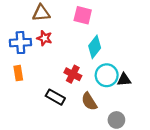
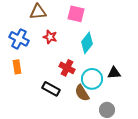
red star: (44, 38) -> (50, 37), moved
blue cross: (20, 43) -> (19, 39), turned 30
cyan circle: (107, 75) -> (92, 79), moved

